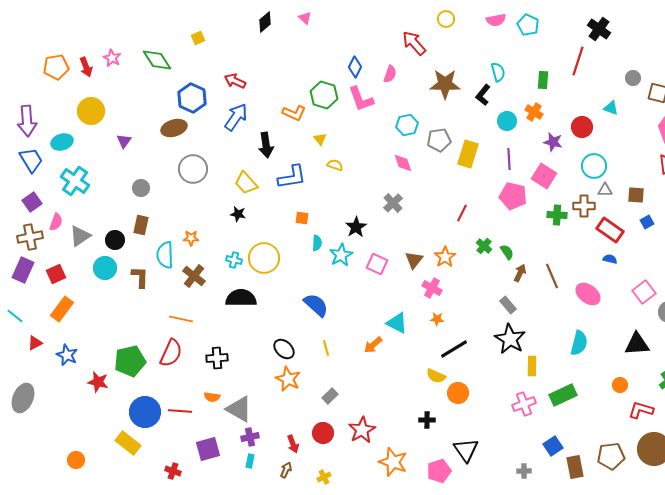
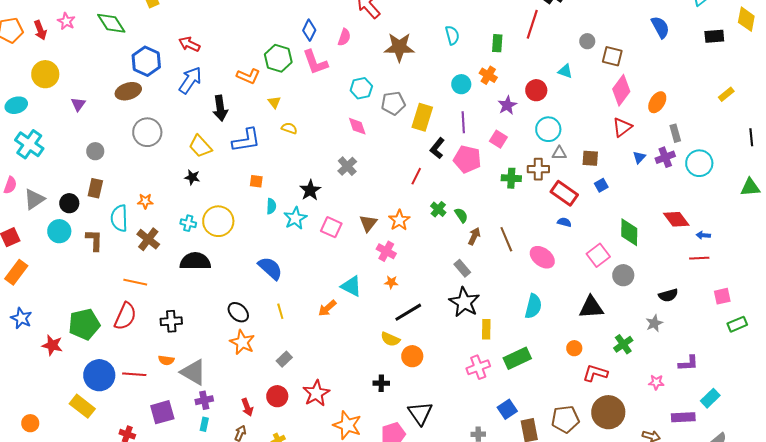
black L-shape: (483, 95) -> (437, 148), moved
purple star: (553, 142) -> (507, 105), turned 30
pink square: (544, 176) -> (498, 139), size x0.7

